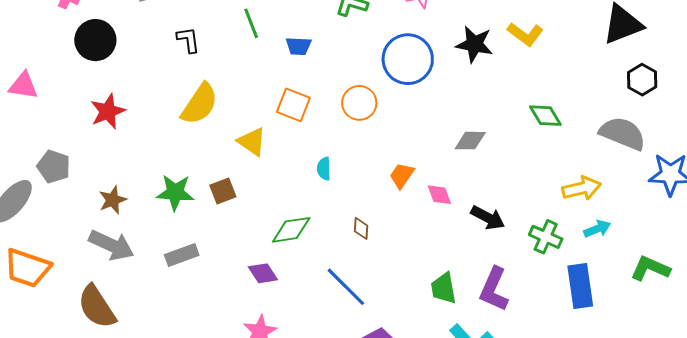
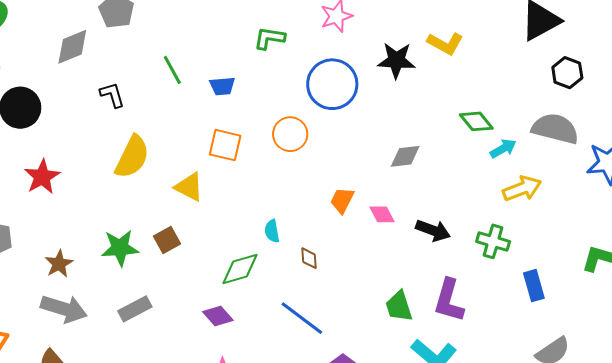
cyan semicircle: (324, 169) -> (272, 231), moved
cyan arrow: (597, 229) -> (503, 149), moved
blue rectangle: (580, 286) -> (534, 286), size x0.7

